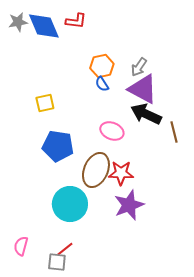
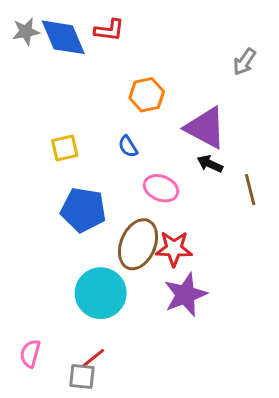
gray arrow: (139, 67) -> (244, 62), moved
blue semicircle: (102, 84) -> (128, 147), moved
black arrow: (146, 114) -> (210, 164), size x0.6

